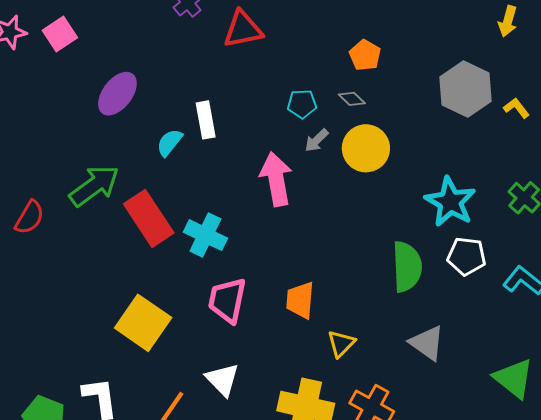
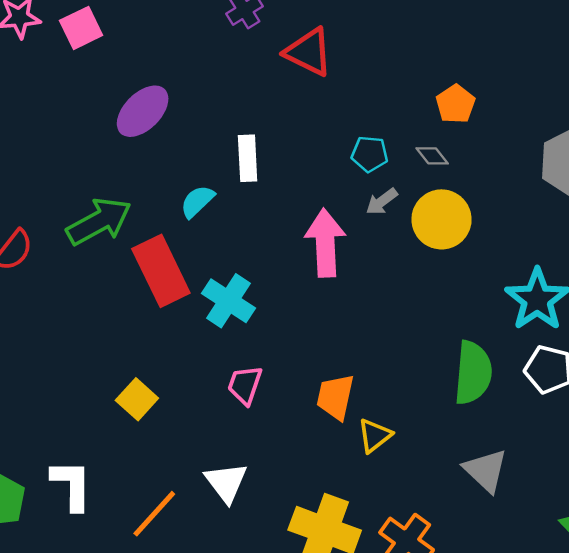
red triangle: (243, 29) -> (308, 52), turned 30
cyan semicircle: (170, 143) -> (197, 201), moved
pink trapezoid: (227, 300) -> (245, 385), size x0.7
yellow square: (143, 323) -> (137, 399), size x0.6
yellow triangle: (341, 344) -> (375, 435), moved

